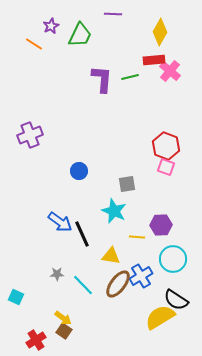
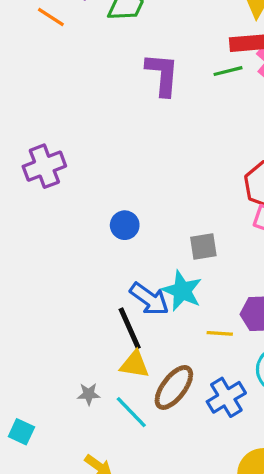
green line: (130, 77) -> (228, 71), moved
blue arrow: (60, 222) -> (149, 299), moved
yellow triangle: (111, 256) -> (135, 365), moved
brown ellipse: (118, 284) -> (174, 387), moved

